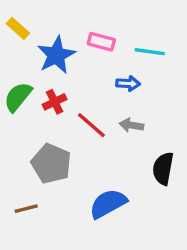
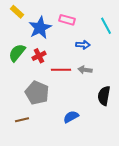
cyan line: (150, 52) -> (106, 26), moved, turned 54
red line: (91, 125) -> (61, 70), turned -42
blue semicircle: (108, 204) -> (71, 117), size x0.7

